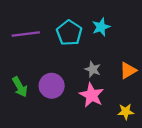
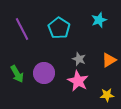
cyan star: (101, 27) -> (99, 20), moved
purple line: (26, 34) -> (22, 29), turned 70

